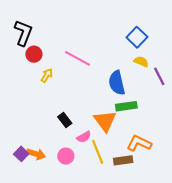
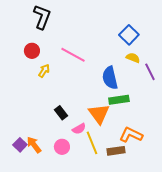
black L-shape: (23, 33) -> (42, 17), moved
orange arrow: (36, 154) -> (34, 145), turned -144

